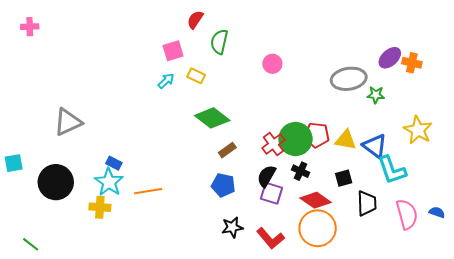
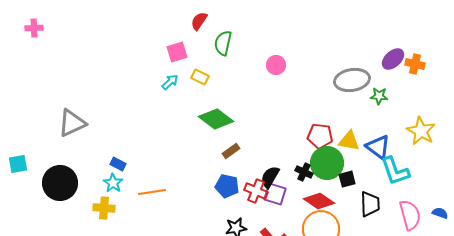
green circle: (296, 139) -> (327, 163), moved
red cross: (273, 144) -> (256, 191), moved, turned -30
cyan star: (109, 182) -> (113, 183), size x0.7

